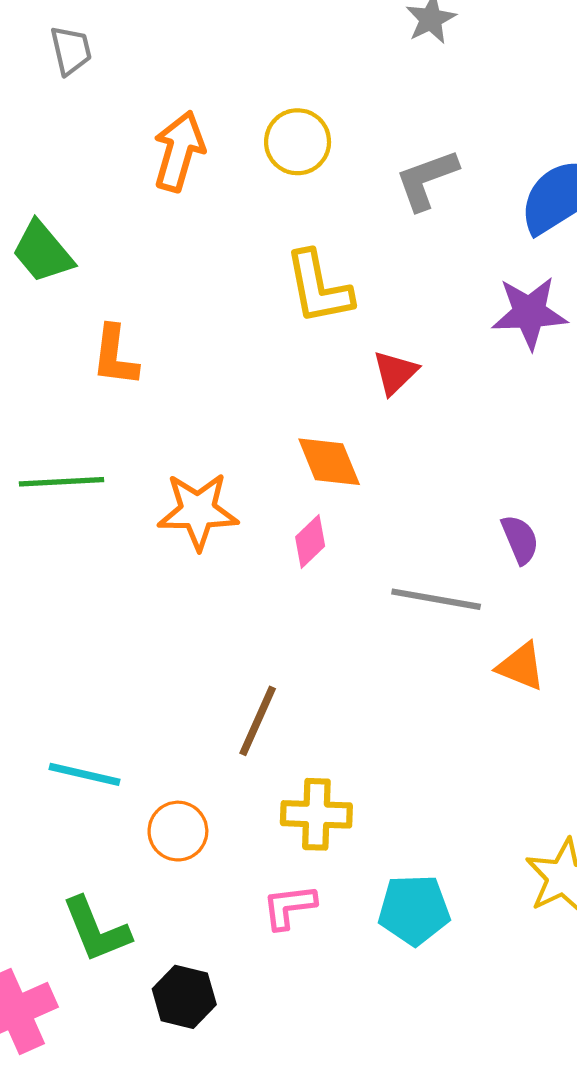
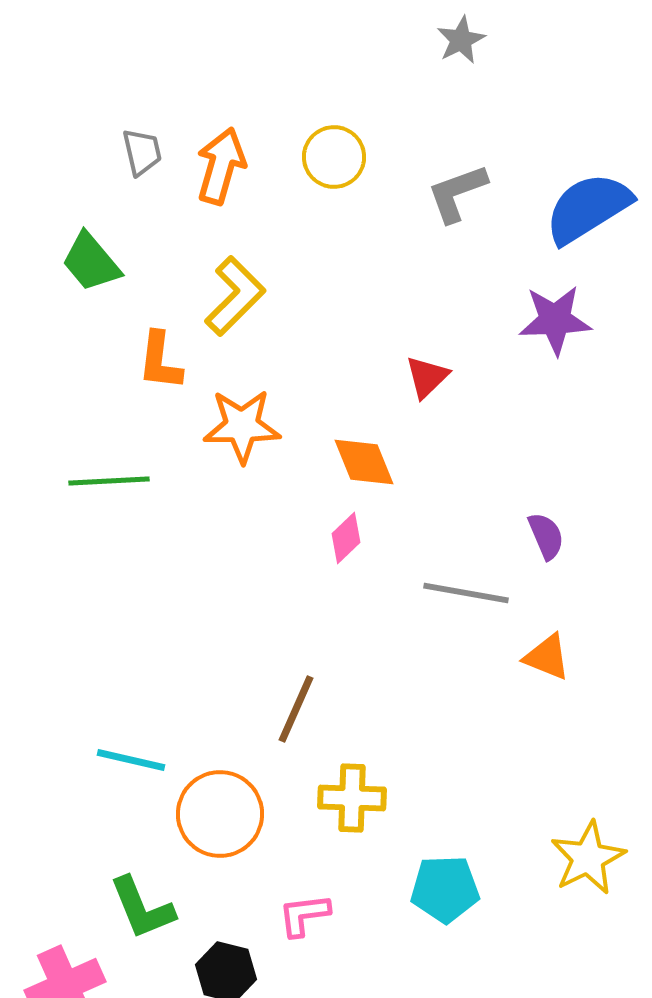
gray trapezoid: (71, 50) -> (142, 152), moved
yellow L-shape: (319, 288) -> (235, 296), moved, turned -124
orange star: (198, 511) -> (242, 426), moved
orange circle: (178, 831) -> (220, 814), size x1.5
pink L-shape: (289, 907) -> (304, 915), moved

